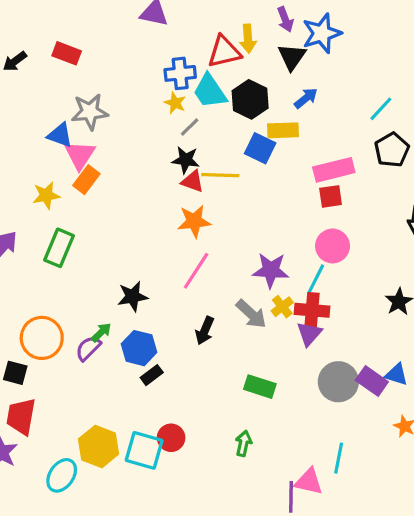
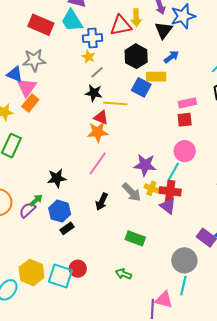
red rectangle: (67, 53) -> (41, 25), moved, size x1.4
cyan trapezoid: (210, 91) -> (72, 21), moved
pink rectangle: (334, 170) -> (187, 103), size x0.7
red triangle: (193, 181) -> (101, 117), moved
yellow cross: (282, 307) -> (151, 188), turned -32
purple triangle: (309, 334) -> (168, 206), turned -36
gray circle: (338, 382) -> (184, 260), moved
green arrow: (243, 443) -> (124, 274), turned -84

